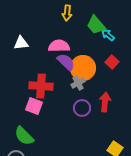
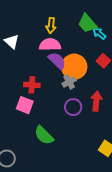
yellow arrow: (67, 13) -> (51, 25), moved
white triangle: (21, 43) -> (12, 42), turned 49
red cross: (41, 86) -> (32, 85), size x0.7
green semicircle: (24, 136) -> (44, 135), moved

